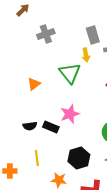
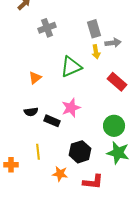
yellow arrow: (86, 55) -> (96, 52), moved
green triangle: (70, 73) -> (71, 67), turned 45
black semicircle: (30, 126) -> (31, 112), moved

